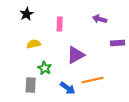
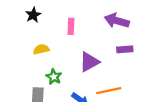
purple arrow: (100, 19) -> (117, 21), size x1.5
purple rectangle: (118, 43) -> (125, 49), moved

